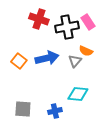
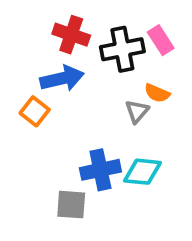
blue arrow: (47, 58) -> (62, 78), moved
gray square: (23, 109) -> (71, 205), moved
blue cross: (55, 111) -> (100, 170), moved, size x1.5

